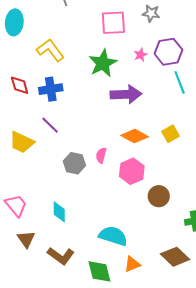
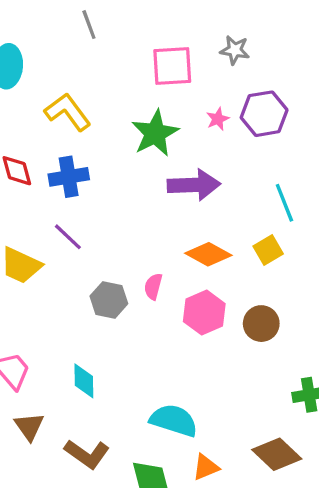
cyan line: (180, 82) -> (284, 203), moved
brown circle: (159, 196) -> (261, 324), moved

